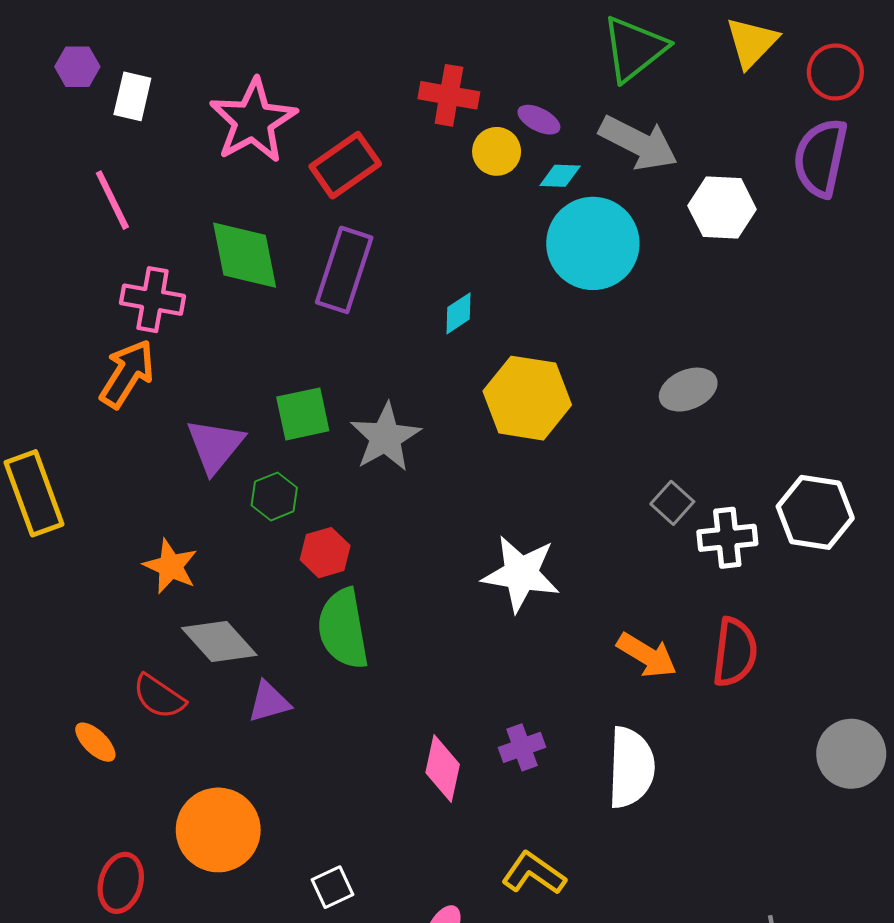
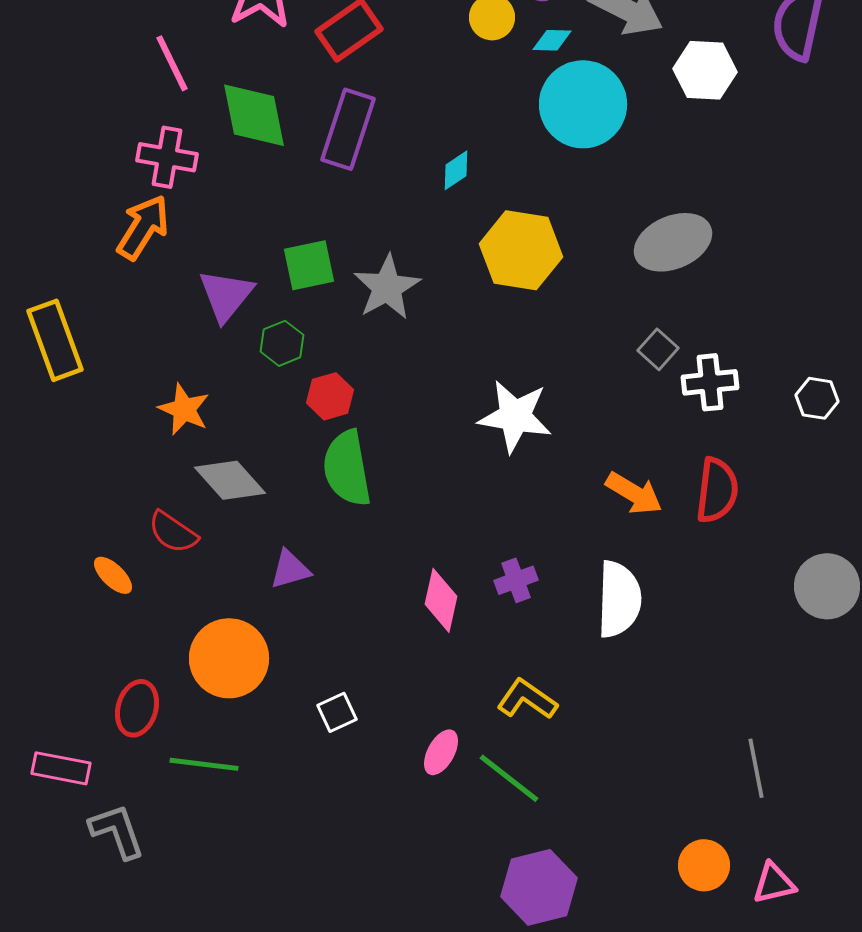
pink line: (112, 200) -> (172, 63), moved
gray ellipse: (688, 390) -> (673, 242), size x1.4
white hexagon: (815, 512) -> (817, 398), moved, size x0.6
purple triangle: (269, 702) -> (290, 569), moved

